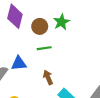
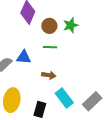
brown arrow: (48, 77) -> (49, 75), turned 112

